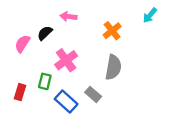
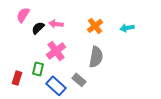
cyan arrow: (150, 15) -> (127, 28), moved, turned 40
pink arrow: (68, 17) -> (56, 24), moved
pink semicircle: (22, 44) -> (23, 15), moved

